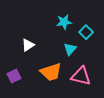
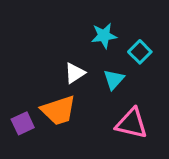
white triangle: (28, 45) -> (75, 73), moved
orange trapezoid: (51, 72) -> (58, 110), moved

